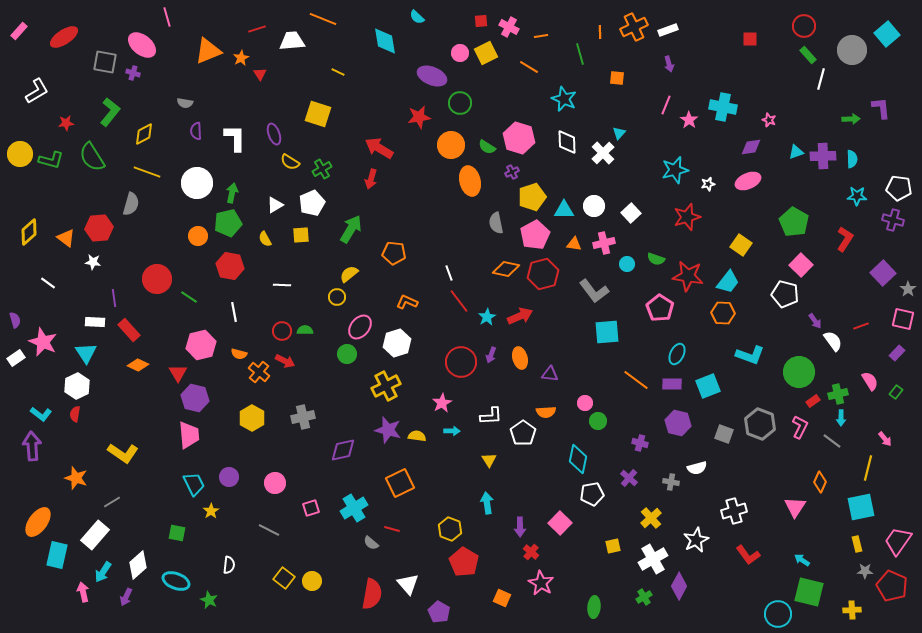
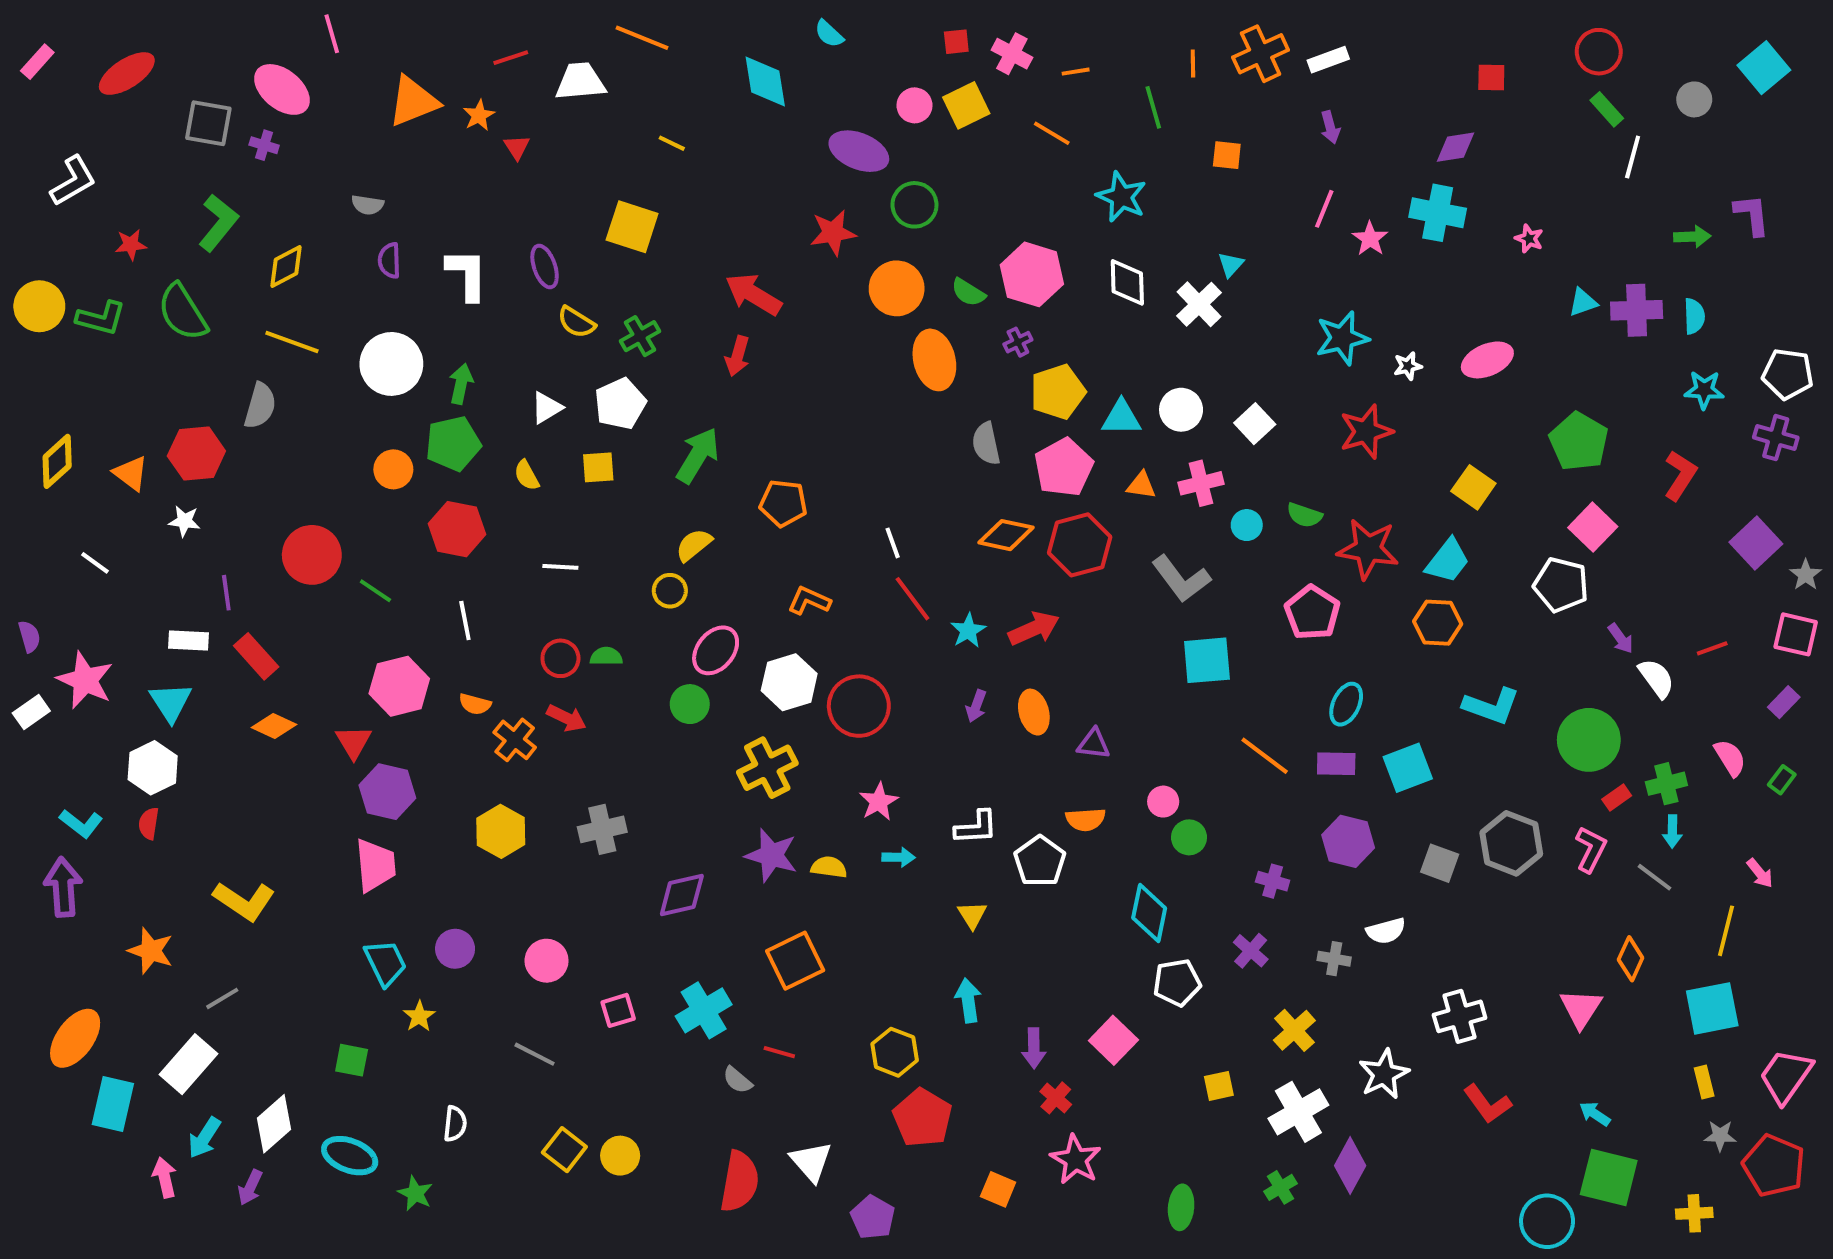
gray circle: (852, 50) -> (1694, 99), size x0.6
purple diamond: (751, 147) -> (1456, 147), moved
red circle: (461, 362) -> (859, 706), moved

